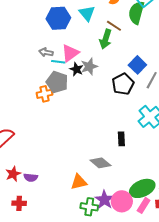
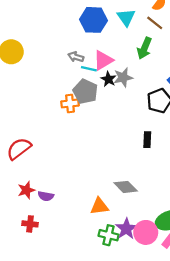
brown line: (114, 26) -> (155, 23), moved
black rectangle: (121, 139) -> (147, 140), moved

